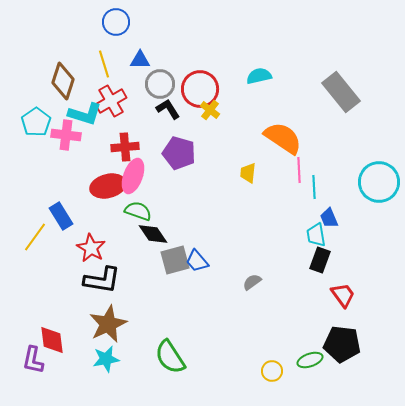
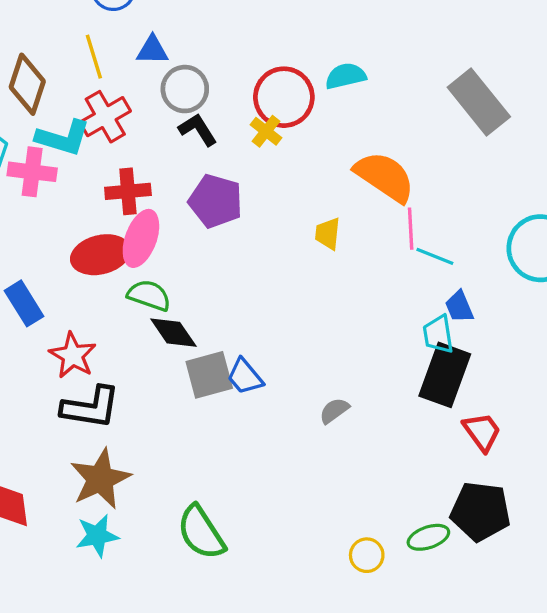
red circle: (200, 89) -> (284, 97), moved
cyan line: (314, 187) -> (435, 256), turned -65
black rectangle: (320, 260) -> (445, 375), size x1.5

